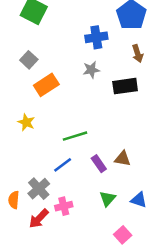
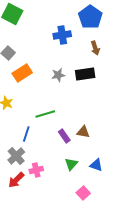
gray star: (91, 70) -> (58, 75), moved
blue line: (63, 165) -> (26, 134), moved, turned -35

